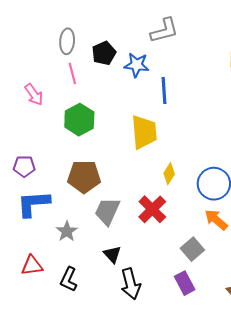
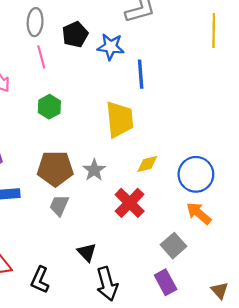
green hexagon: (79, 120) -> (49, 107), size x0.7
yellow diamond: (169, 174) -> (147, 164), turned 45
gray trapezoid: (107, 211) -> (59, 205), moved, size x0.7
gray star: (67, 231) -> (94, 170), moved

